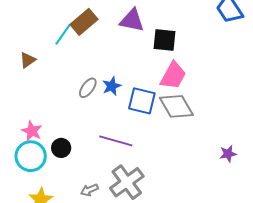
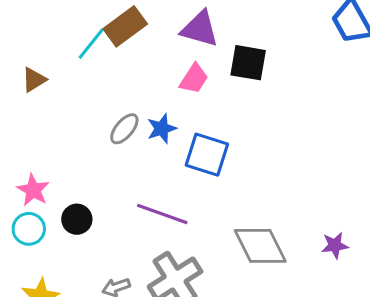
pink trapezoid: (173, 76) -> (194, 79), moved, size x0.7
gray diamond: (176, 106) -> (260, 246), moved
cyan circle: (31, 156) -> (29, 229), size x0.7

